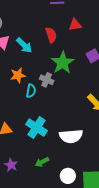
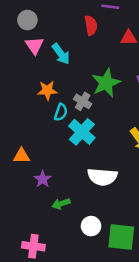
red semicircle: (51, 35) -> (91, 25), moved
cyan cross: (37, 127) -> (82, 132), moved
purple star: (11, 165) -> (43, 179), moved

